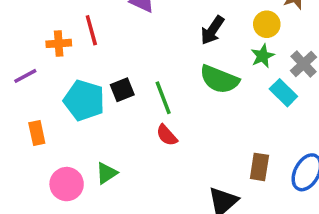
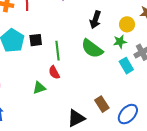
black arrow: (212, 30) -> (95, 20), turned -30
brown rectangle: (259, 167) -> (102, 104), turned -56
green triangle: (107, 173) -> (39, 88), moved

